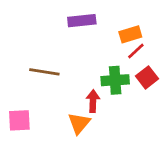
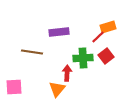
purple rectangle: (82, 21) -> (59, 32), moved
orange rectangle: (130, 34) -> (108, 27), moved

